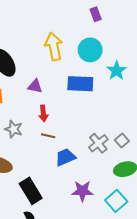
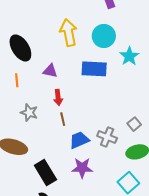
brown line: (48, 136) -> (63, 119), turned 64
gray cross: (98, 143) -> (107, 137), moved, turned -30
purple star: (82, 191) -> (82, 168), moved

